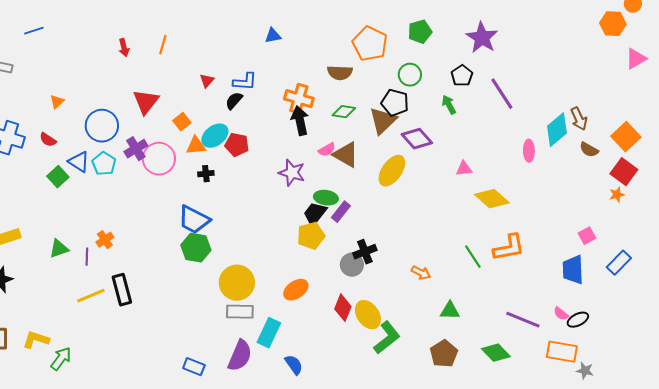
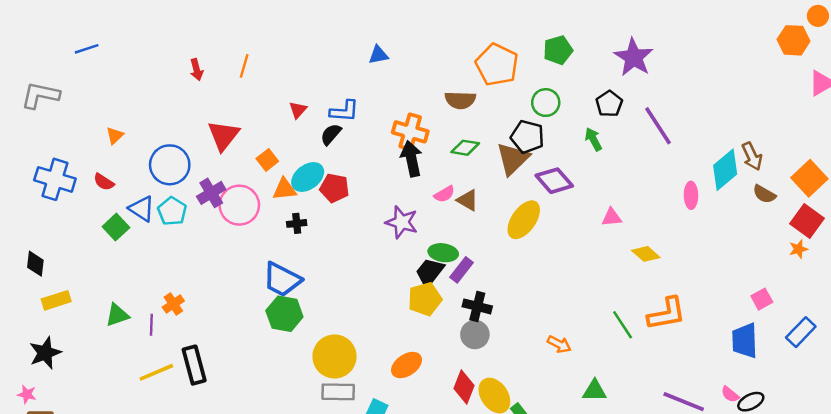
brown triangle: (346, 155) -> (468, 200), size x0.7
yellow diamond: (492, 199) -> (646, 254), size x0.7
black cross: (365, 252) -> (477, 306), moved, turned 35

